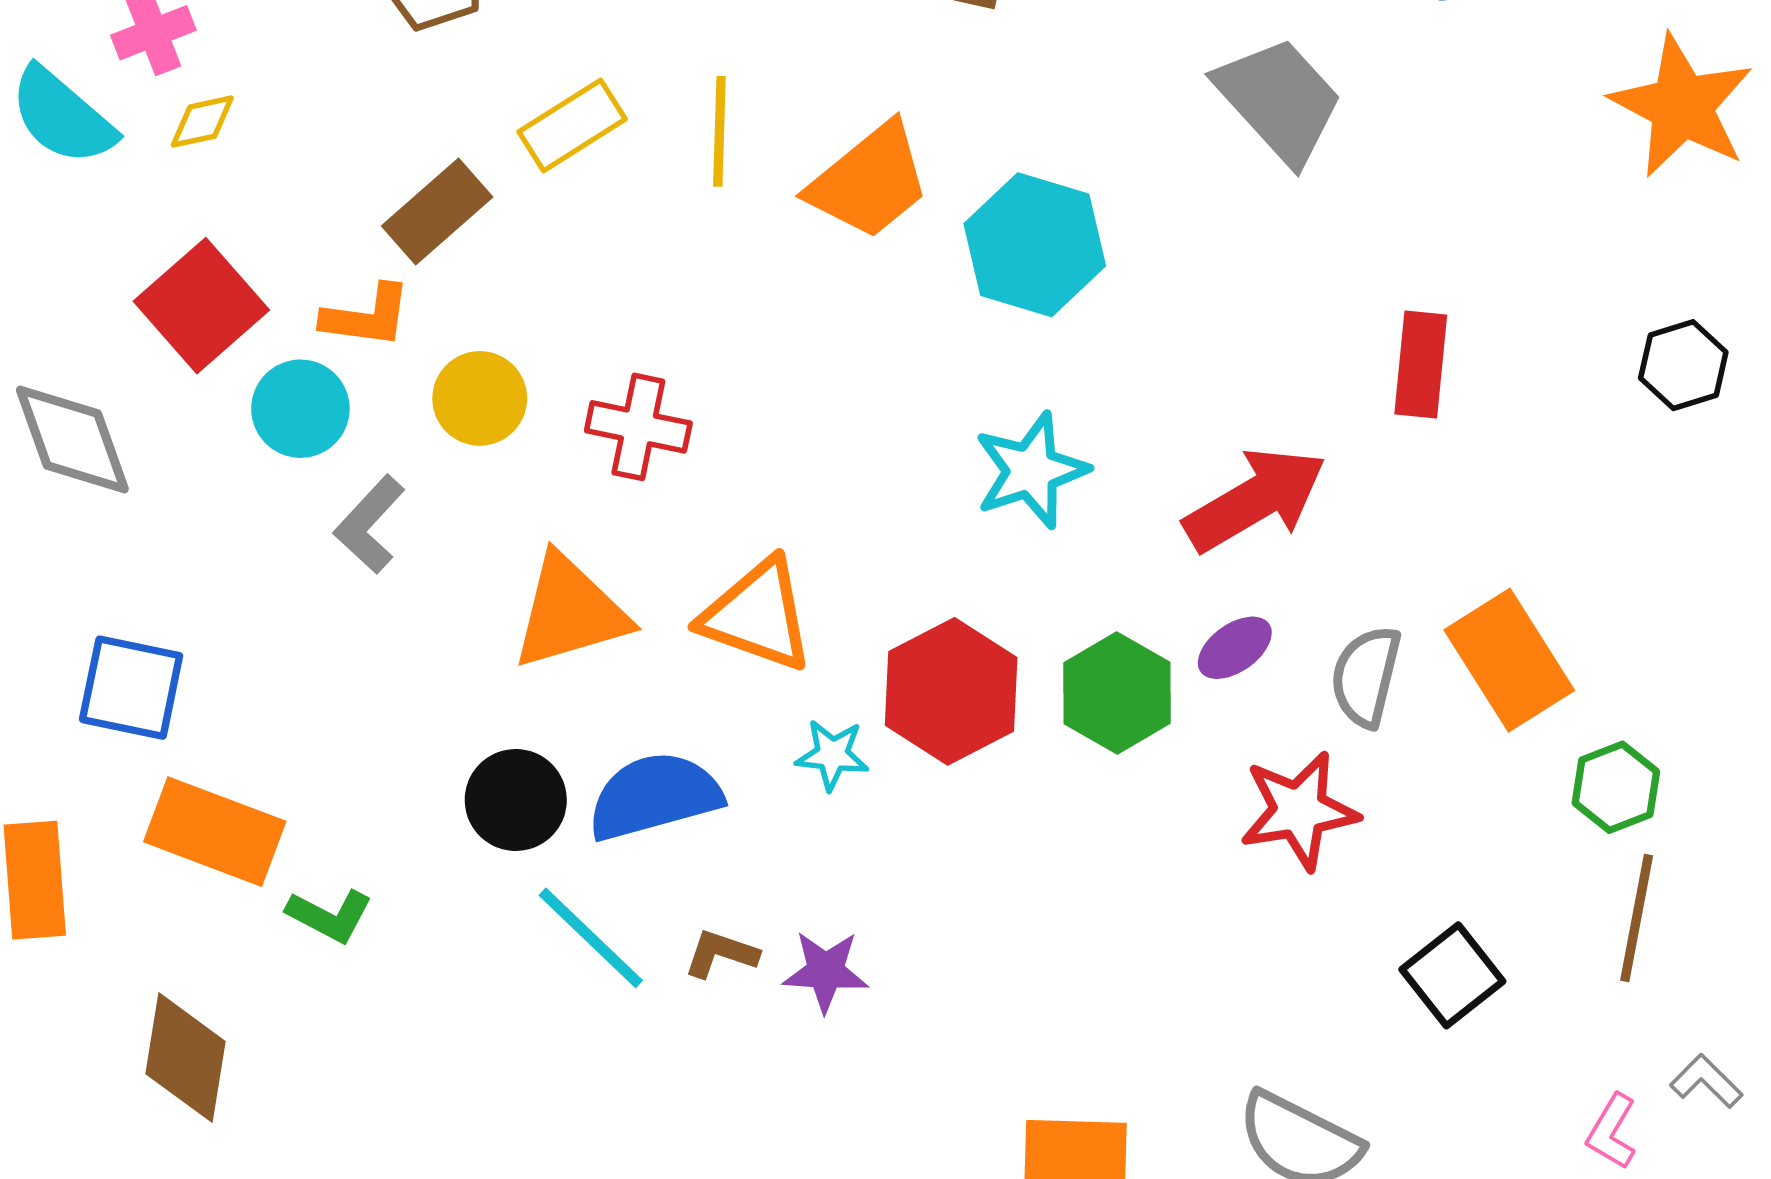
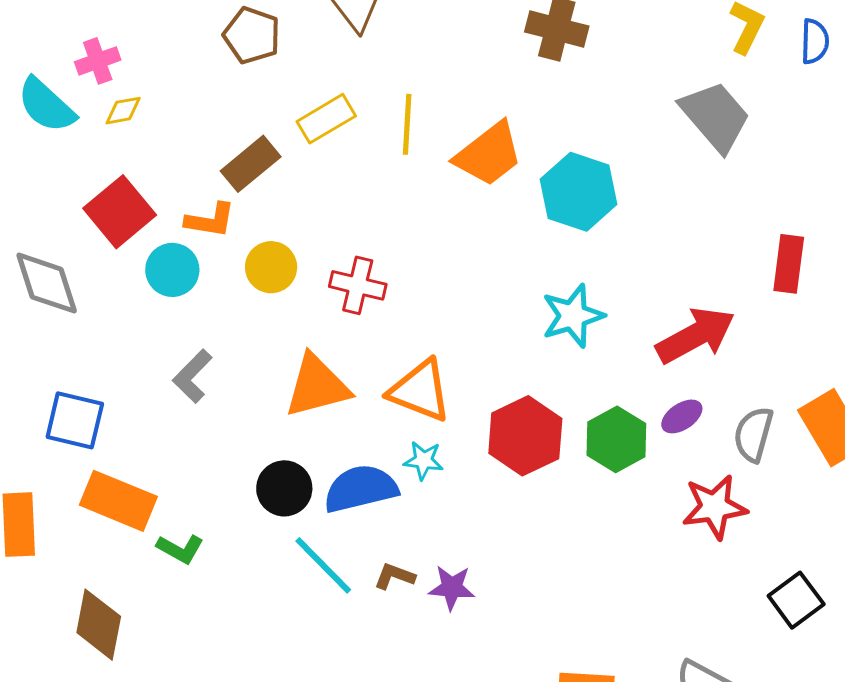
gray L-shape: (370, 524) -> (192, 376), moved
cyan star: (832, 755) -> (424, 460), moved

